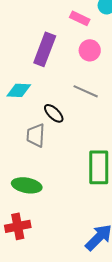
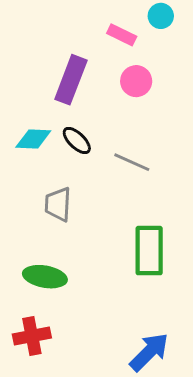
gray line: (86, 91) -> (132, 162), moved
black ellipse: (54, 113) -> (77, 141), moved

